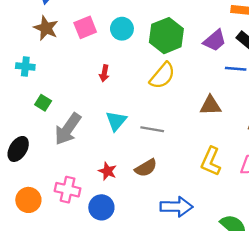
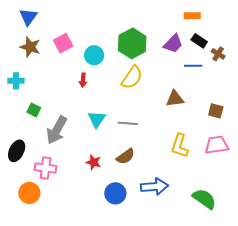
cyan circle: (122, 29) -> (94, 55), moved
pink cross: (68, 190) -> (46, 168), moved
blue circle: (101, 207) -> (115, 193), moved

